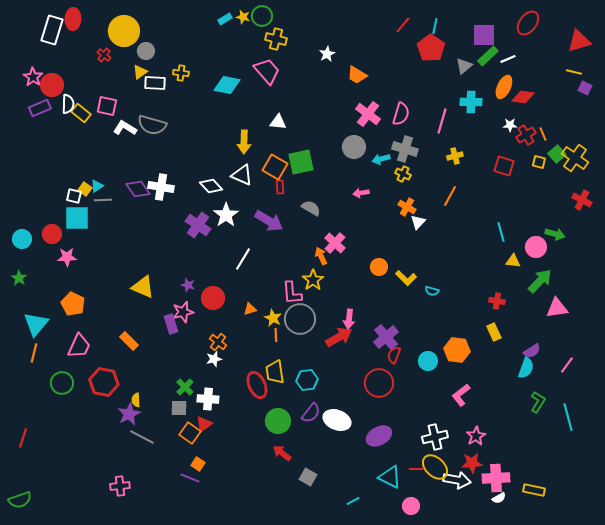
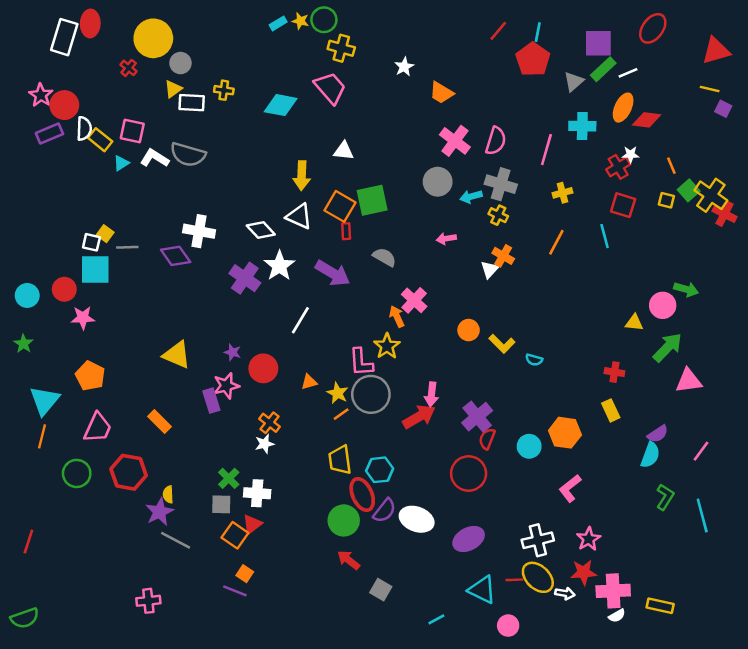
red cross: (526, 135) -> (618, 167), moved
cyan triangle: (97, 186) -> (121, 163), moved
purple diamond: (138, 189) -> (176, 256), moved
red cross: (582, 200) -> (724, 214), moved
white triangle: (418, 222) -> (490, 269), moved
cyan line: (501, 232) -> (605, 236), moved
orange line: (276, 335) -> (341, 414), turned 56
red ellipse: (257, 385) -> (362, 494), moved
white arrow: (457, 480) -> (565, 593), size x0.6

